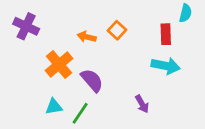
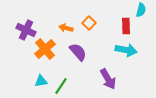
purple cross: (26, 26) -> (26, 30), moved
purple semicircle: (92, 80) -> (78, 52), moved
purple arrow: (142, 104) -> (108, 79), size x1.5

